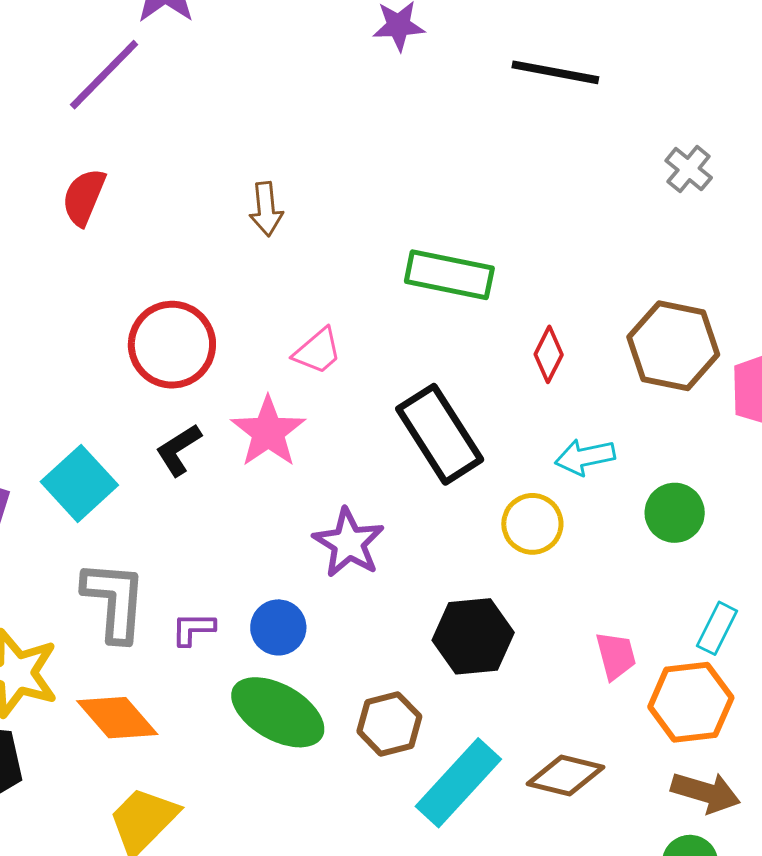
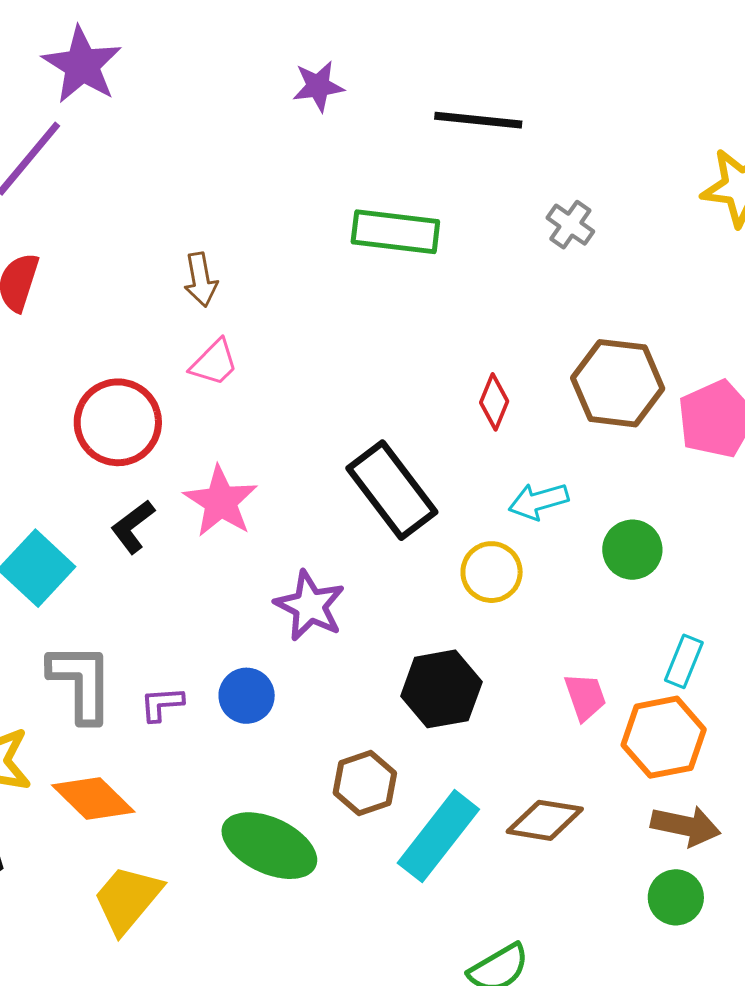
gray cross: (689, 169) -> (570, 225), moved
green rectangle: (449, 275) -> (395, 232), moved
pink trapezoid: (318, 351) -> (214, 363), moved
green ellipse: (278, 712) -> (269, 846), moved

